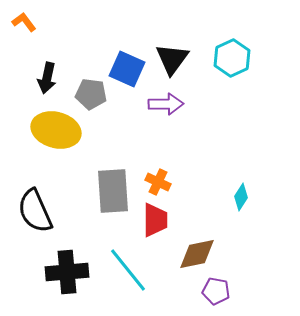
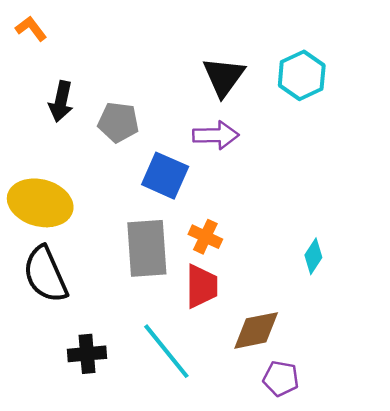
blue square: (127, 69) -> (165, 176), moved
yellow ellipse: (56, 130) -> (40, 203), moved
black cross: (67, 272) -> (87, 354), size x0.7

